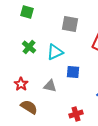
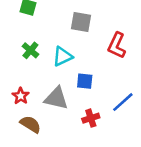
gray triangle: (50, 86) -> (56, 98), size x1.5
red cross: (76, 114) -> (91, 118), moved

